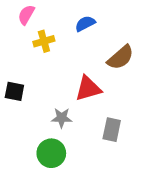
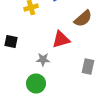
gray rectangle: (112, 130) -> (88, 66), moved

